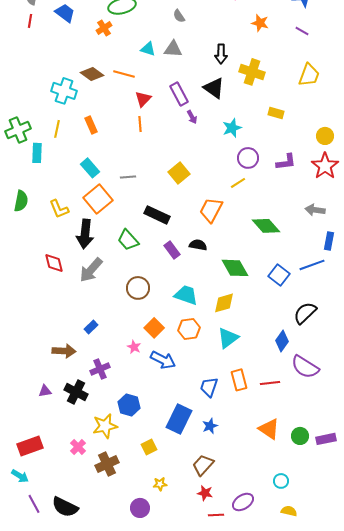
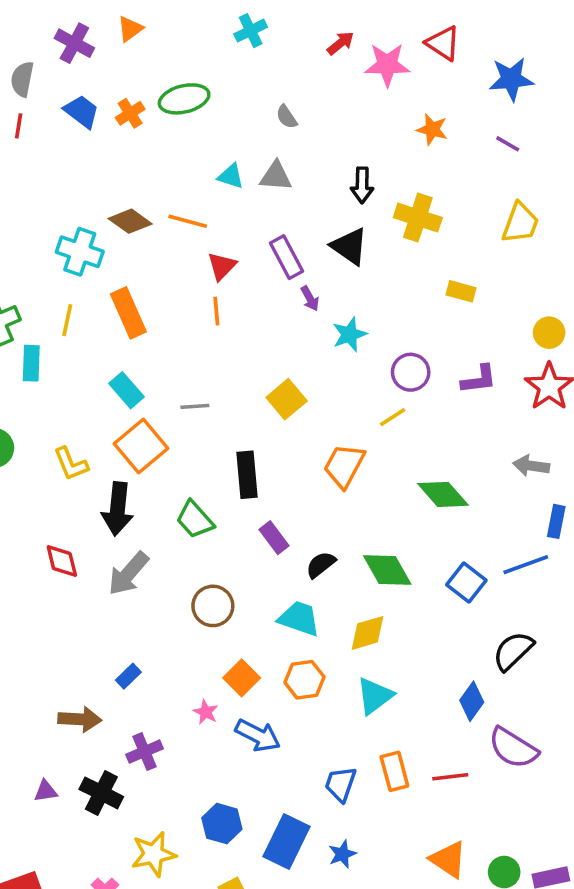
orange cross: (104, 28) -> (130, 113), moved
orange rectangle: (91, 125) -> (128, 313), size x1.5
cyan star: (232, 128) -> (350, 334), moved
black rectangle: (157, 215) -> (247, 475), turned 60
black semicircle: (198, 245) -> (321, 565), moved, turned -48
blue hexagon: (129, 405) -> (222, 824), moved

